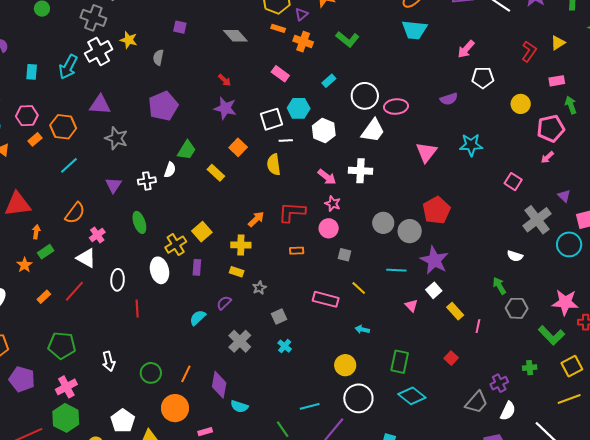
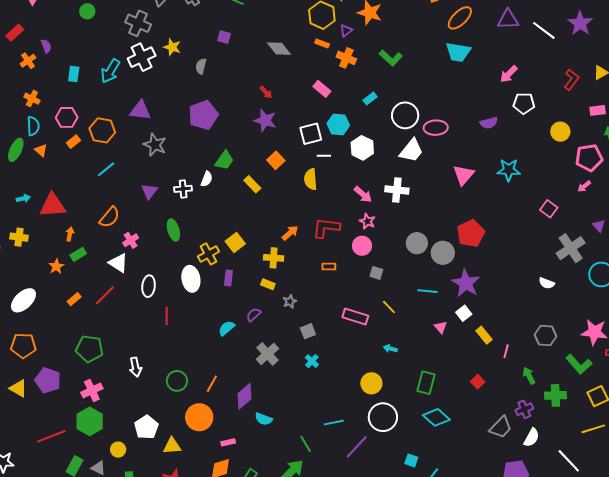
green arrow: (499, 286) -> (529, 376), moved
green cross: (530, 368) -> (555, 395), size x1.5
purple diamond: (219, 385) -> (244, 396), turned 36

